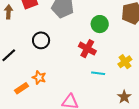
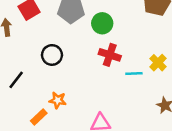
green circle: (100, 24) -> (102, 23), moved
cyan line: (98, 73) -> (134, 74), moved

